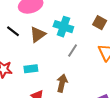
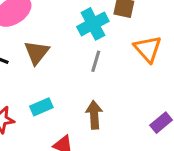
cyan cross: (63, 27) -> (93, 24), moved, turned -30

